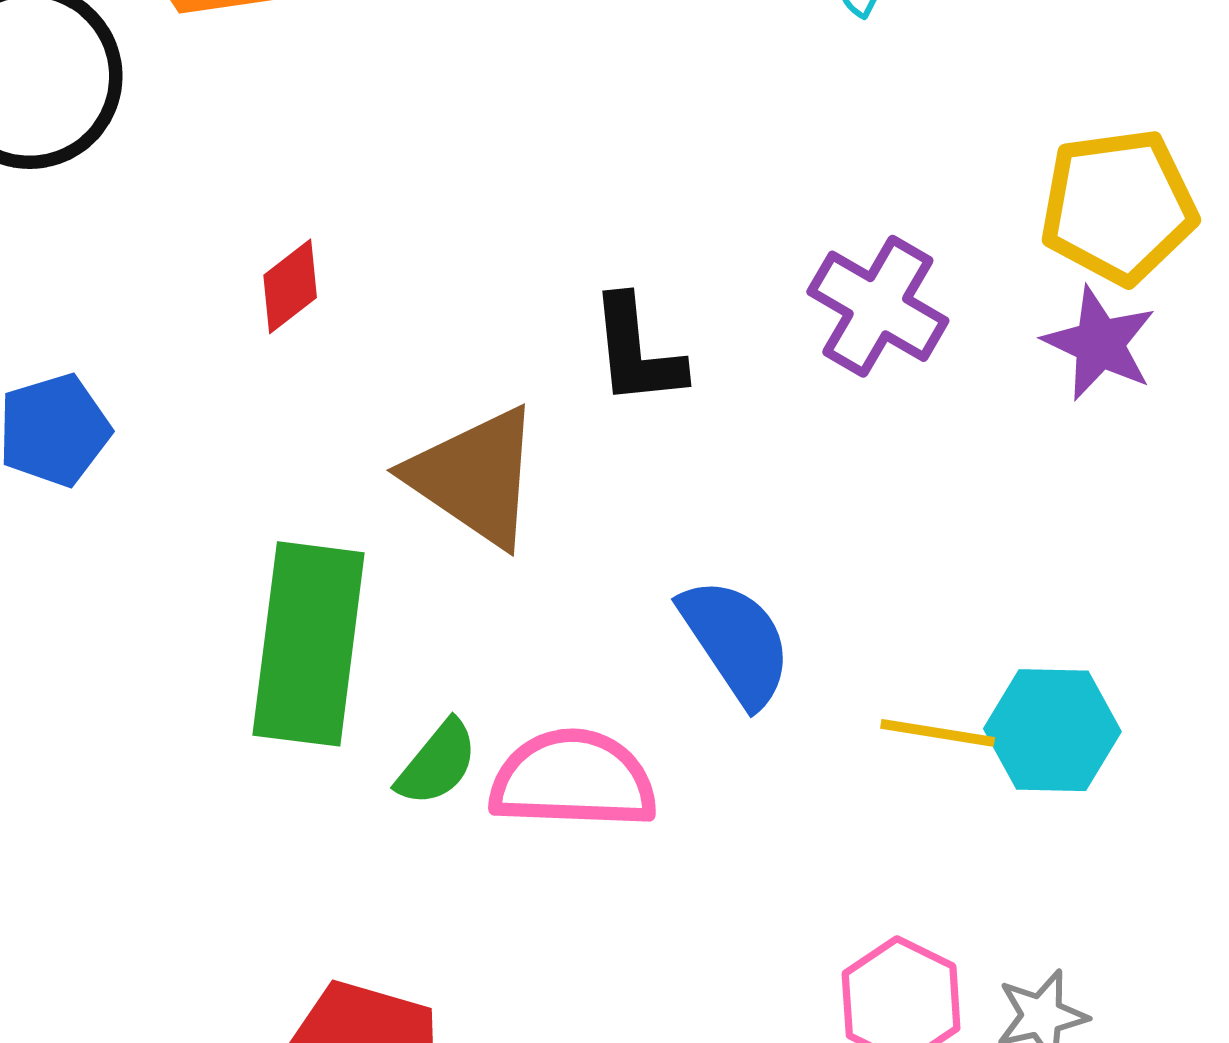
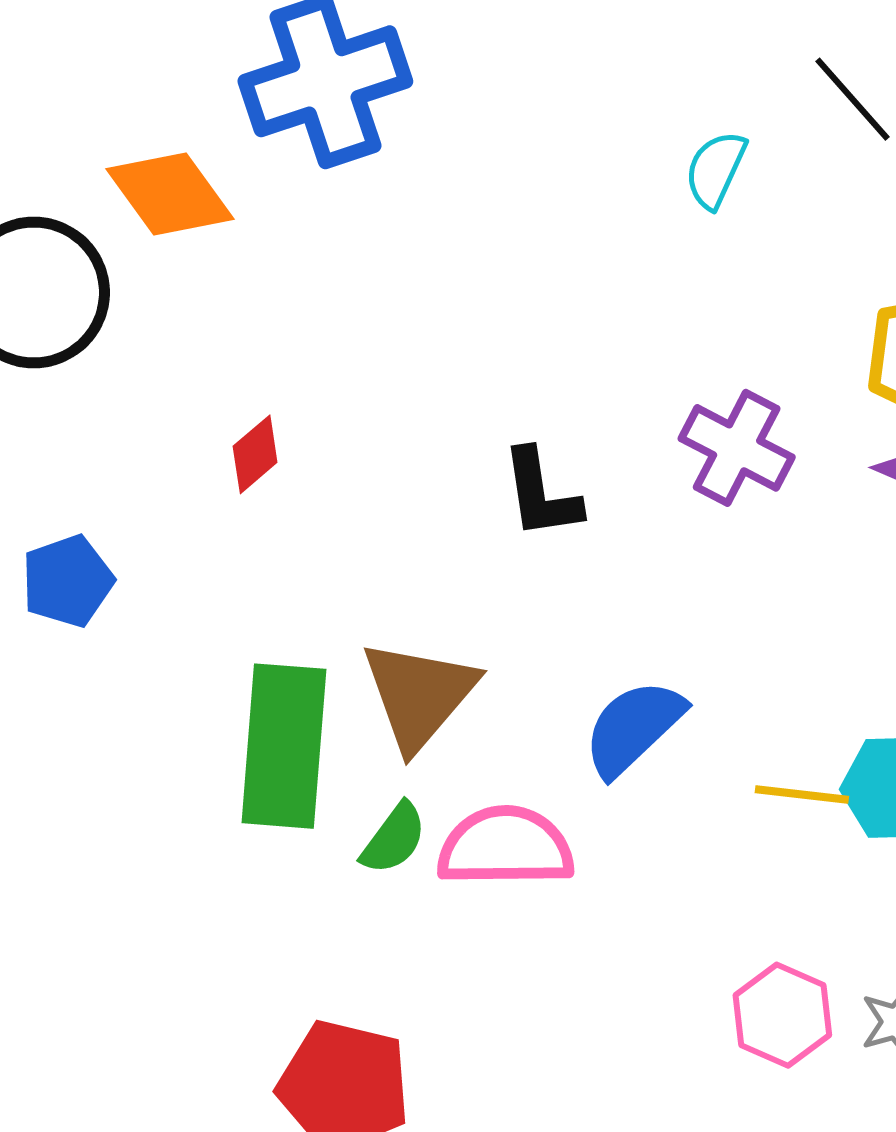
brown triangle: (475, 477) -> (419, 695), moved, turned 39
blue semicircle: (736, 642) -> (633, 728), turned -97

